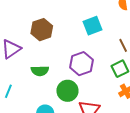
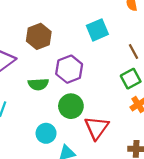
purple hexagon: (81, 64) -> (69, 69), moved

